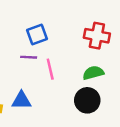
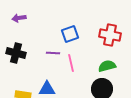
blue square: (37, 34) -> (70, 34), moved

